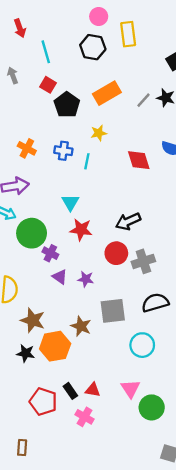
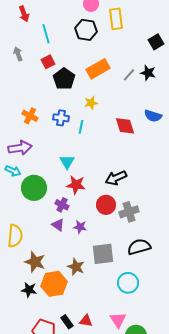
red square: (48, 85) -> (48, 62), turned 32
purple cross: (50, 253) -> (62, 205), moved

